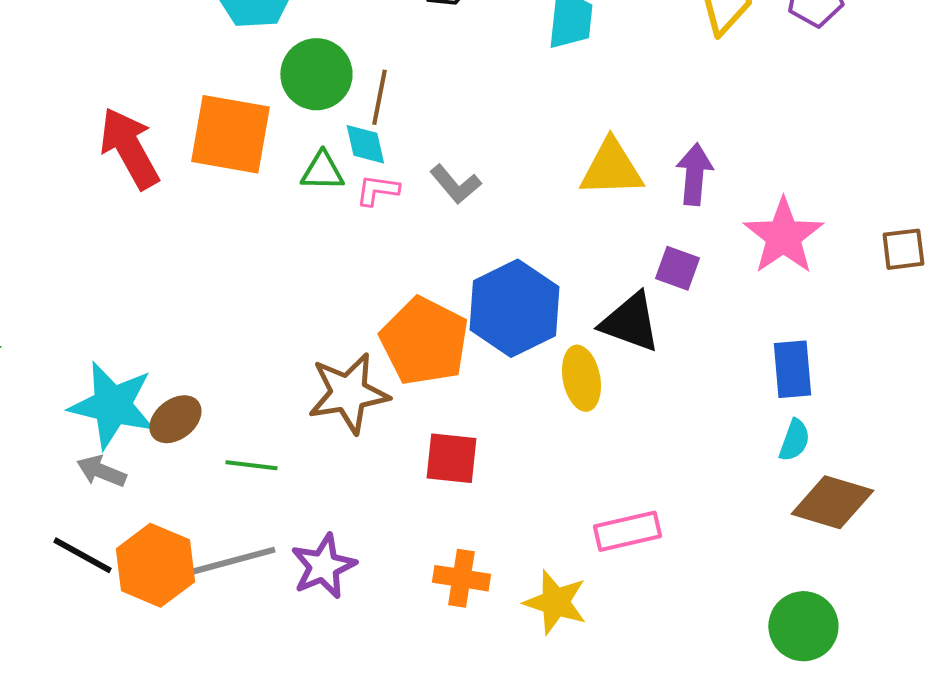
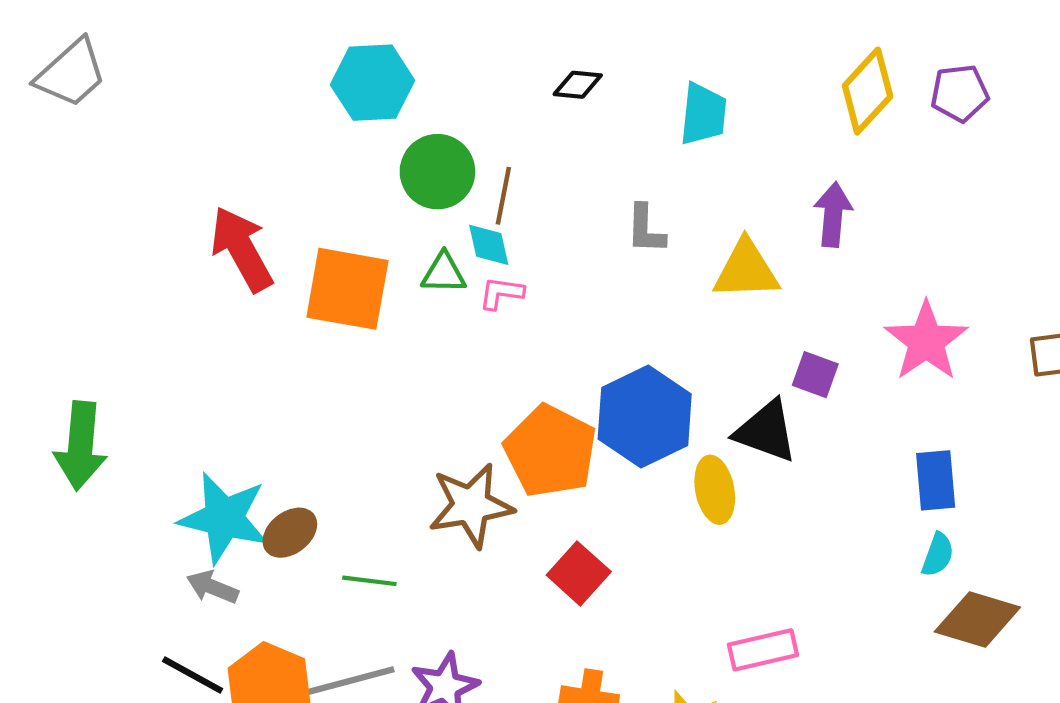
orange square: (230, 134) -> (347, 289), moved
purple arrow: (694, 174) -> (833, 215), moved
gray L-shape: (455, 184) -> (646, 229), moved, turned 42
red square: (451, 458) -> (579, 573), turned 36

